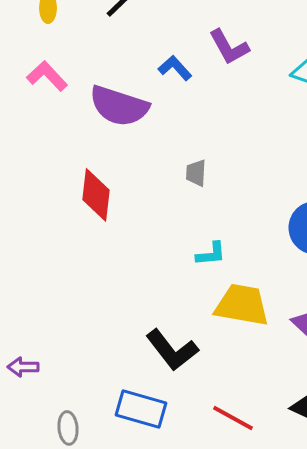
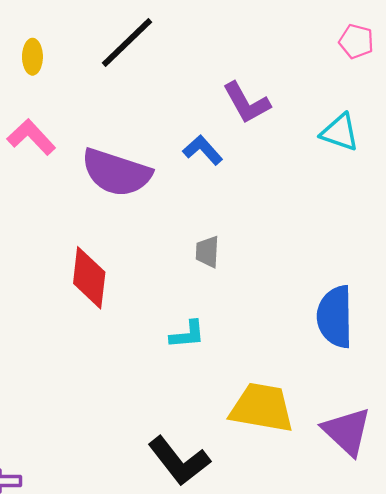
blue L-shape: (175, 68) -> (203, 150), moved
cyan L-shape: (211, 254) -> (187, 334), moved

